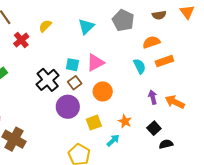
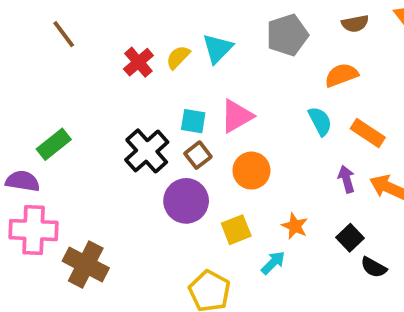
gray pentagon: (123, 20) -> (287, 35), turned 30
yellow semicircle: (45, 26) -> (178, 57), moved
red cross: (21, 40) -> (138, 62), moved
orange rectangle: (164, 61) -> (368, 133), moved, turned 54
black semicircle: (166, 144) -> (374, 267), turned -136

